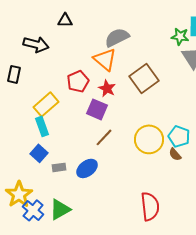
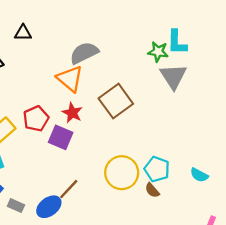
red pentagon: (78, 81) -> (36, 119), moved
brown line: (104, 137) -> (69, 189), moved
gray rectangle: (59, 167) -> (16, 206), turned 32

